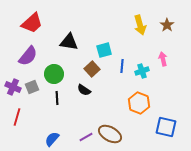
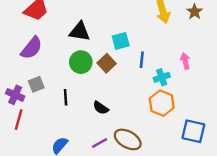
pink arrow: (163, 59) -> (185, 61), moved
cyan cross: (142, 71) -> (162, 77), moved
green circle: (54, 74) -> (81, 62), moved
purple cross: (13, 87) -> (15, 95), moved
black semicircle: (84, 90) -> (101, 108), moved

